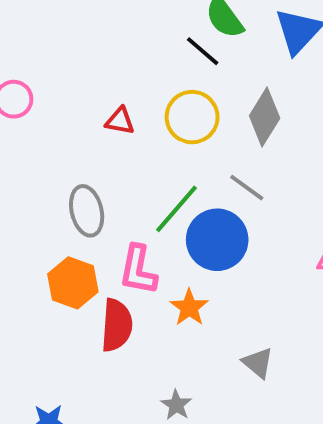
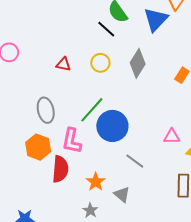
yellow circle: (192, 117) -> (100, 63), size x0.7
gray line: (247, 188) -> (135, 161), moved
orange star: (189, 307) -> (96, 182), moved
gray triangle: (258, 363) -> (122, 194), moved

